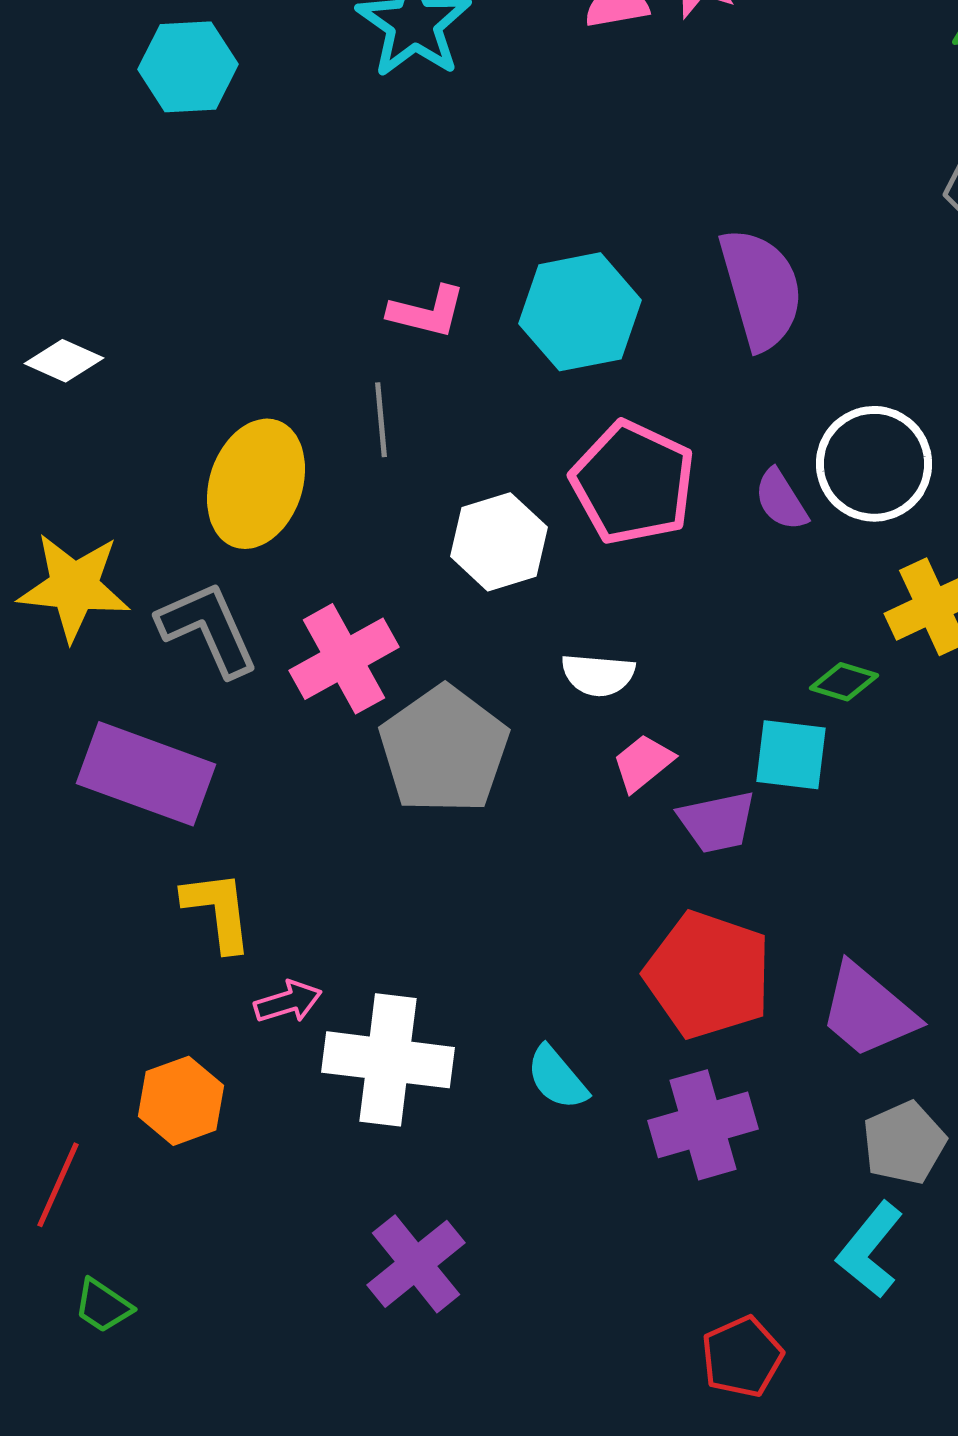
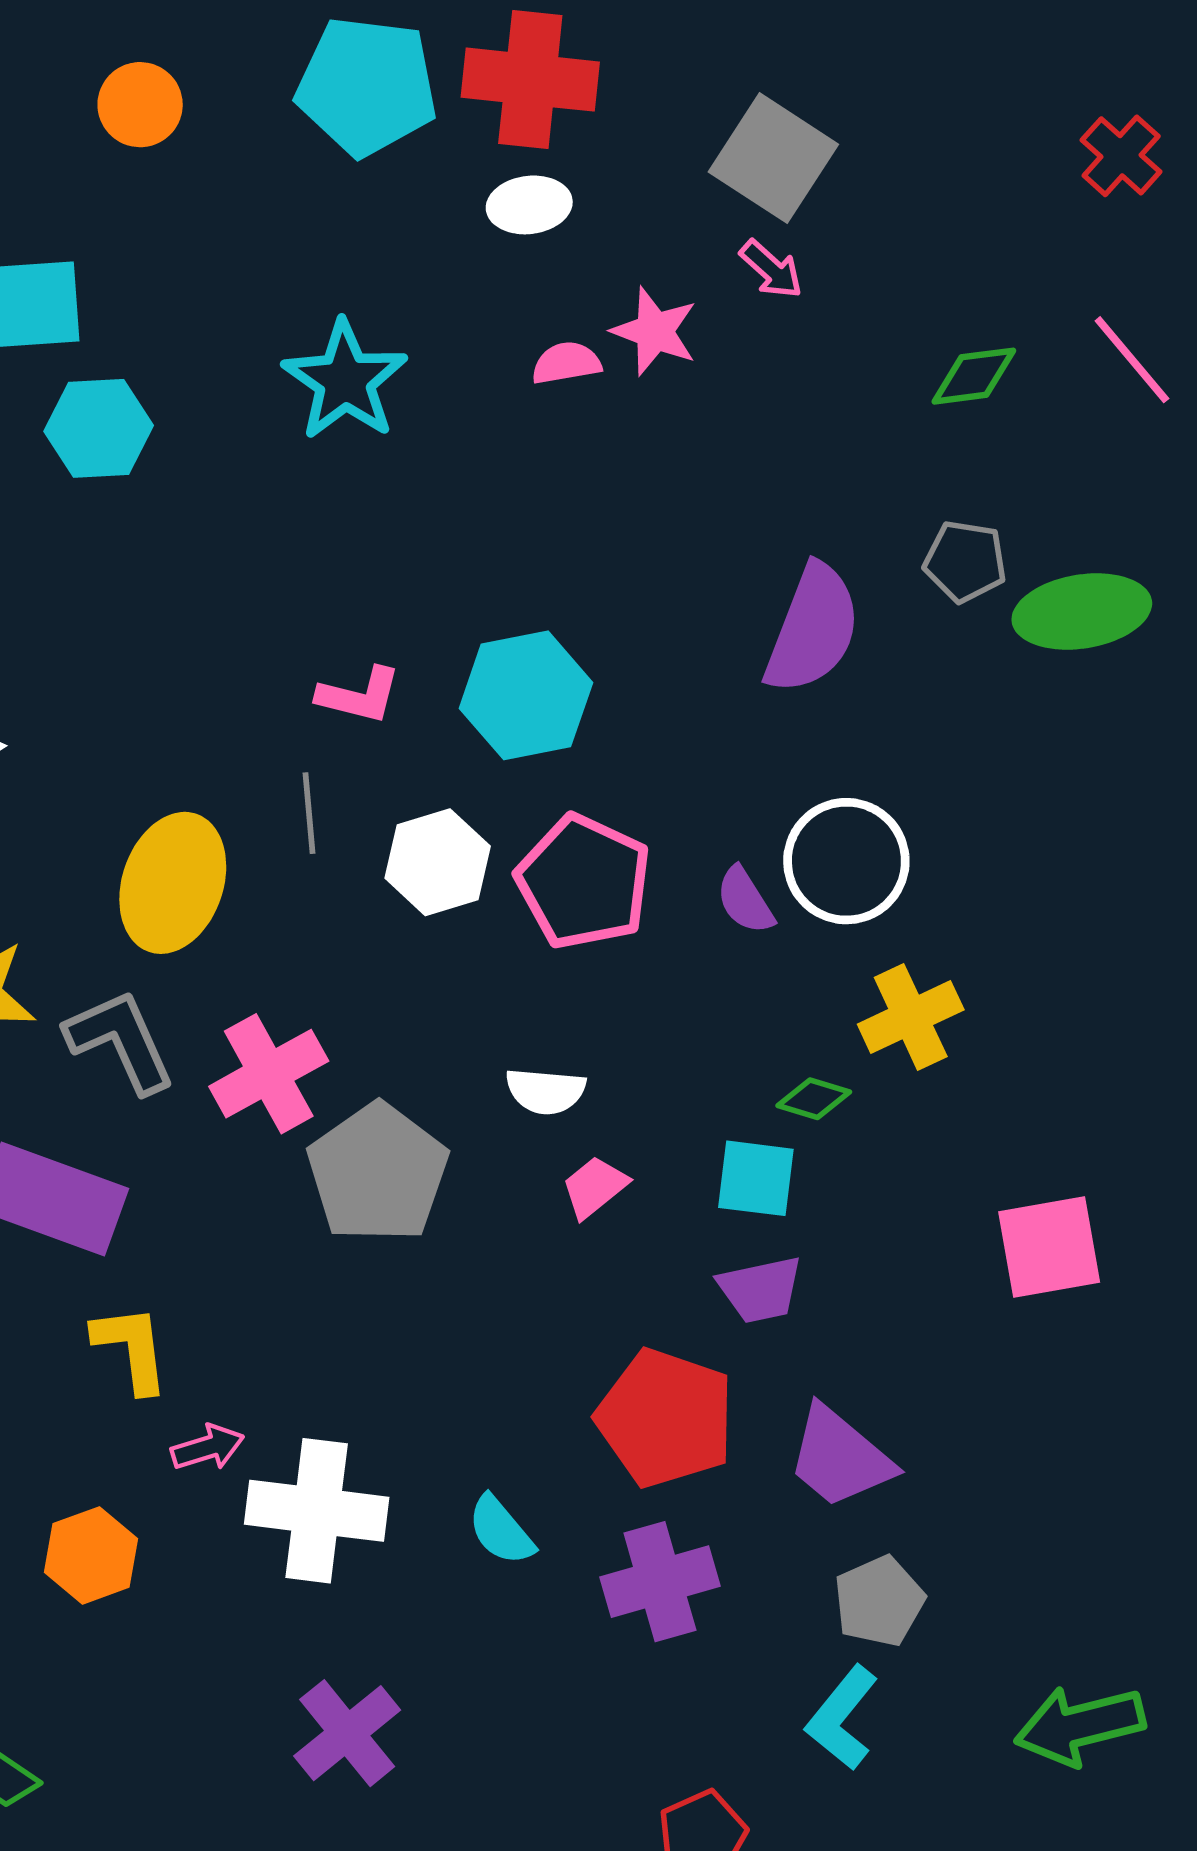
purple semicircle: (761, 289) -> (813, 629), moved, turned 37
white hexagon: (499, 542) -> (438, 862), moved
purple trapezoid: (717, 822) -> (760, 1289), moved

